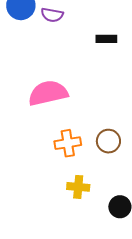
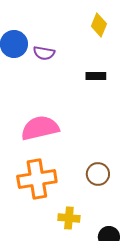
orange cross: (68, 143) -> (37, 179), moved, size x1.5

